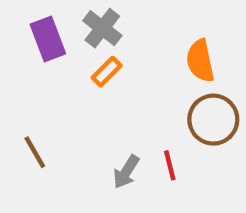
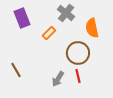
gray cross: (102, 28) -> (66, 13), moved
brown circle: (213, 120) -> (78, 53), moved

